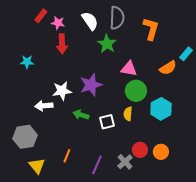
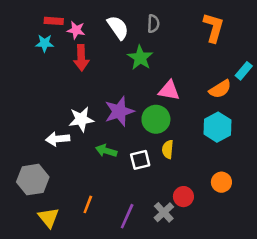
red rectangle: (41, 16) -> (54, 21), turned 56
gray semicircle: (117, 18) -> (153, 24), size x0.6
orange L-shape: (151, 29) -> (214, 28), moved
cyan star: (27, 62) -> (45, 43), moved
green circle: (136, 91) -> (156, 119), moved
cyan hexagon: (161, 109) -> (218, 127), moved
orange circle: (161, 152) -> (221, 182), moved

